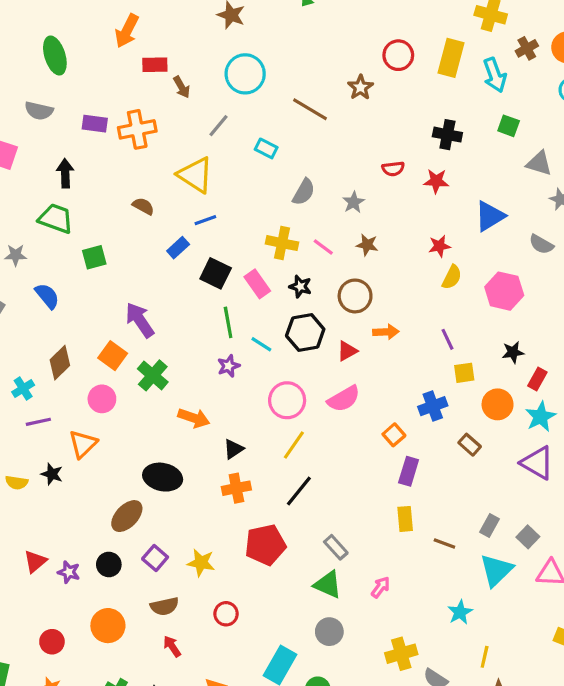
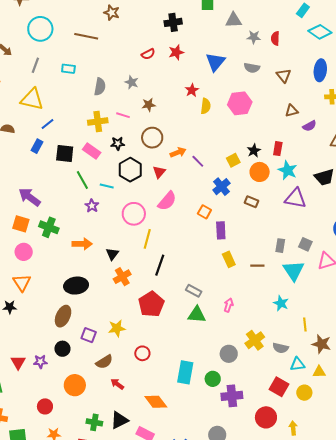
purple line: (448, 339) -> (198, 161), moved
black star: (513, 352) -> (254, 151), moved
gray circle: (329, 632) -> (229, 354), moved

